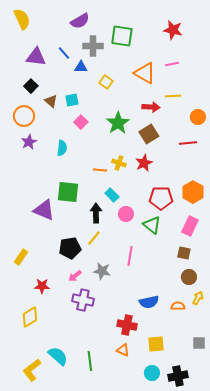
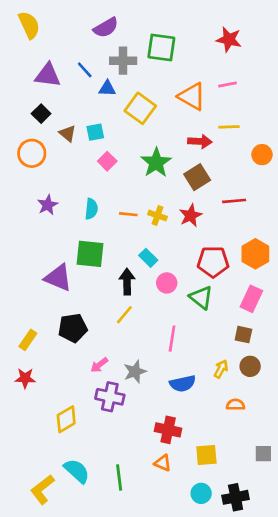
yellow square: (106, 82) -> (140, 108), size x1.6
purple star: (29, 142) -> (48, 205), moved
red line: (188, 143) -> (234, 201), moved
cyan semicircle: (62, 148) -> (91, 209), moved
orange line: (100, 170) -> (128, 214), moved
black pentagon: (70, 248) -> (73, 328), moved
gray star: (102, 271) -> (135, 372), moved, turned -30
red star: (42, 286) -> (25, 378), moved
yellow arrow: (198, 298) -> (221, 369), moved
blue semicircle: (149, 302) -> (183, 384), moved
yellow diamond: (30, 317) -> (66, 419), moved

